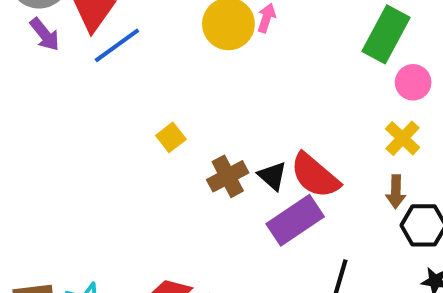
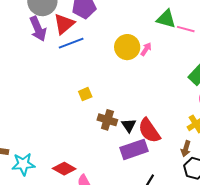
purple arrow: (45, 34) -> (38, 29), size x1.4
brown cross: (228, 176) -> (107, 120), turned 30

